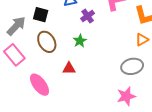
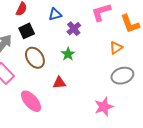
black square: (41, 15) -> (27, 31), turned -35
orange triangle: (142, 40) -> (116, 48), moved
pink star: (126, 96) -> (104, 107), moved

